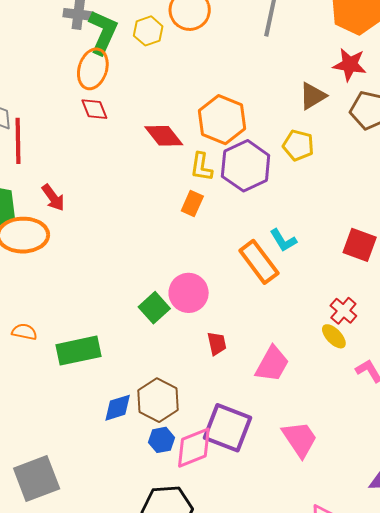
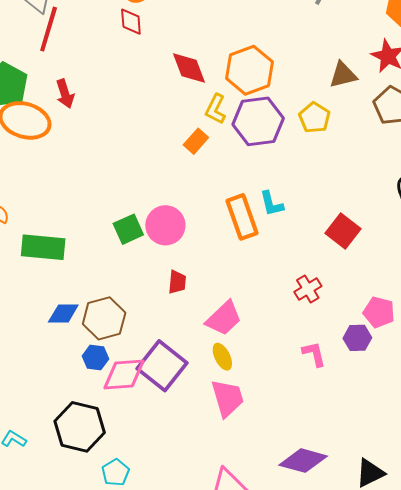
yellow ellipse: (334, 336) -> (222, 357), moved

